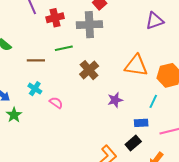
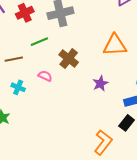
pink semicircle: (56, 103) -> (45, 76), moved

